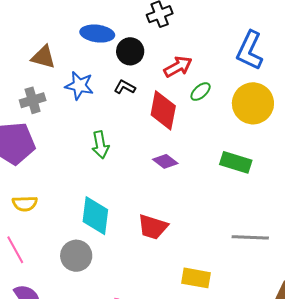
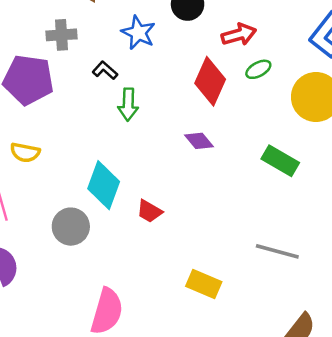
blue star: (79, 86) -> (138, 33), moved
black L-shape: (125, 87) -> (105, 70), moved
red trapezoid: (153, 227) -> (149, 211), moved, size x0.7

